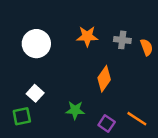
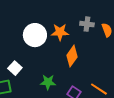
orange star: (87, 36) -> (60, 32), moved
white circle: (36, 44) -> (35, 35), moved

